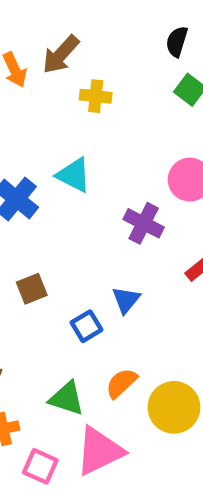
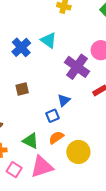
purple cross: (144, 223) -> (77, 67), size x1.4
blue square: (87, 326) -> (52, 116), moved

